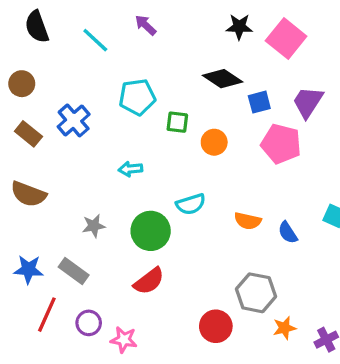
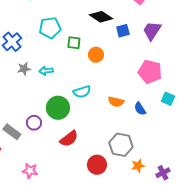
pink pentagon: (281, 144) -> (150, 72), moved
gray star: (94, 226) -> (24, 69), moved
red semicircle: (149, 281) -> (69, 139), moved
purple circle: (89, 323) -> (34, 123), moved
pink star: (124, 340) -> (30, 171), moved

